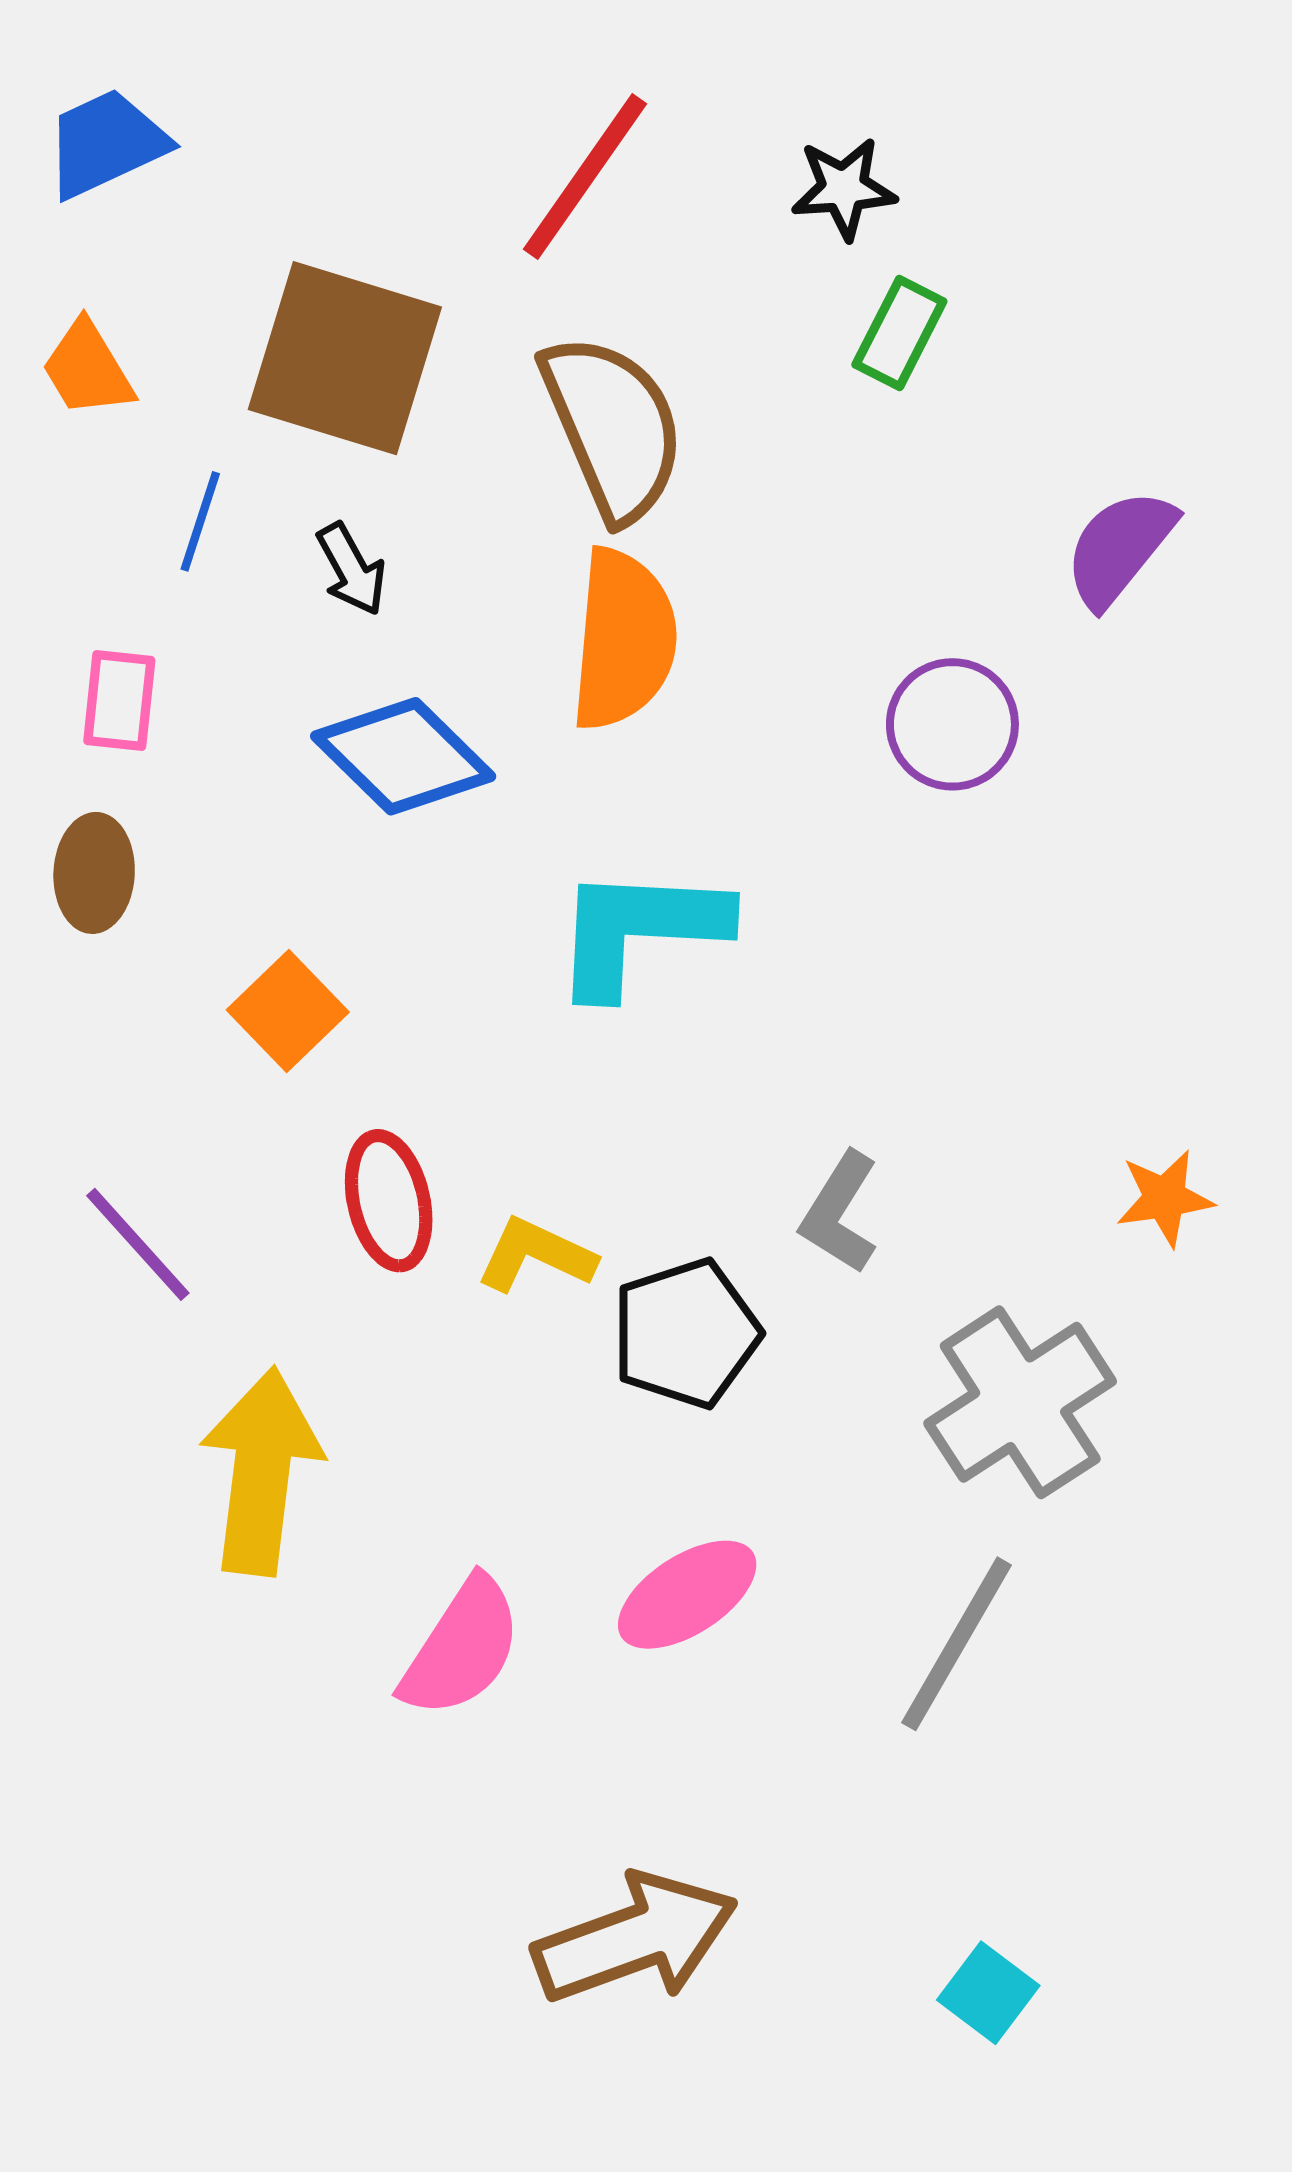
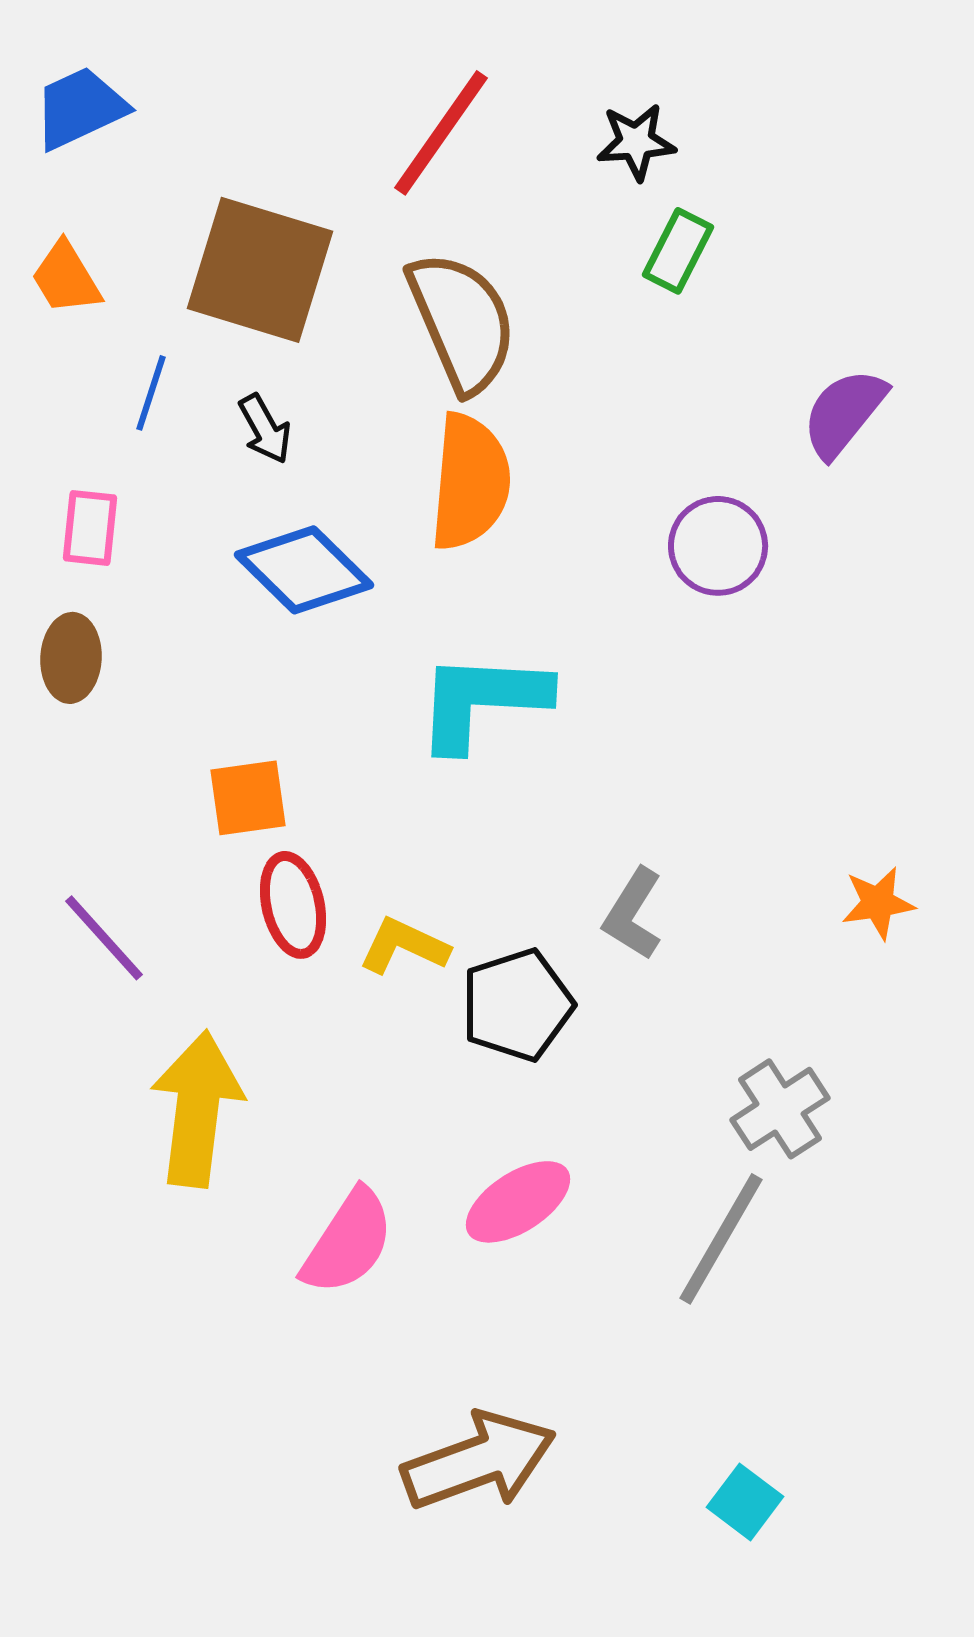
orange square: (288, 1011) -> (248, 798), moved, turned 36
gray cross: (1020, 1402) -> (780, 1109), moved, size x0.7

